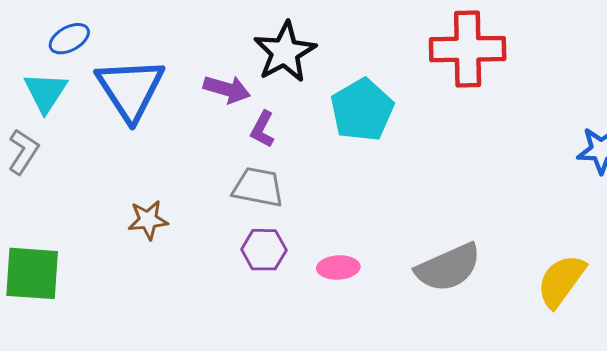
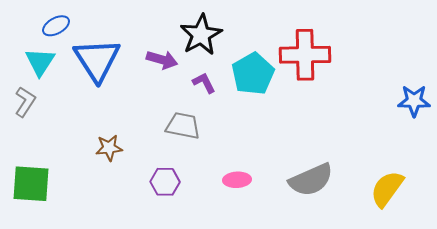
red cross: (468, 49) -> (305, 55), moved
purple L-shape: (262, 129) -> (204, 83), moved, turned 125
purple hexagon: (264, 250) -> (165, 182), moved

